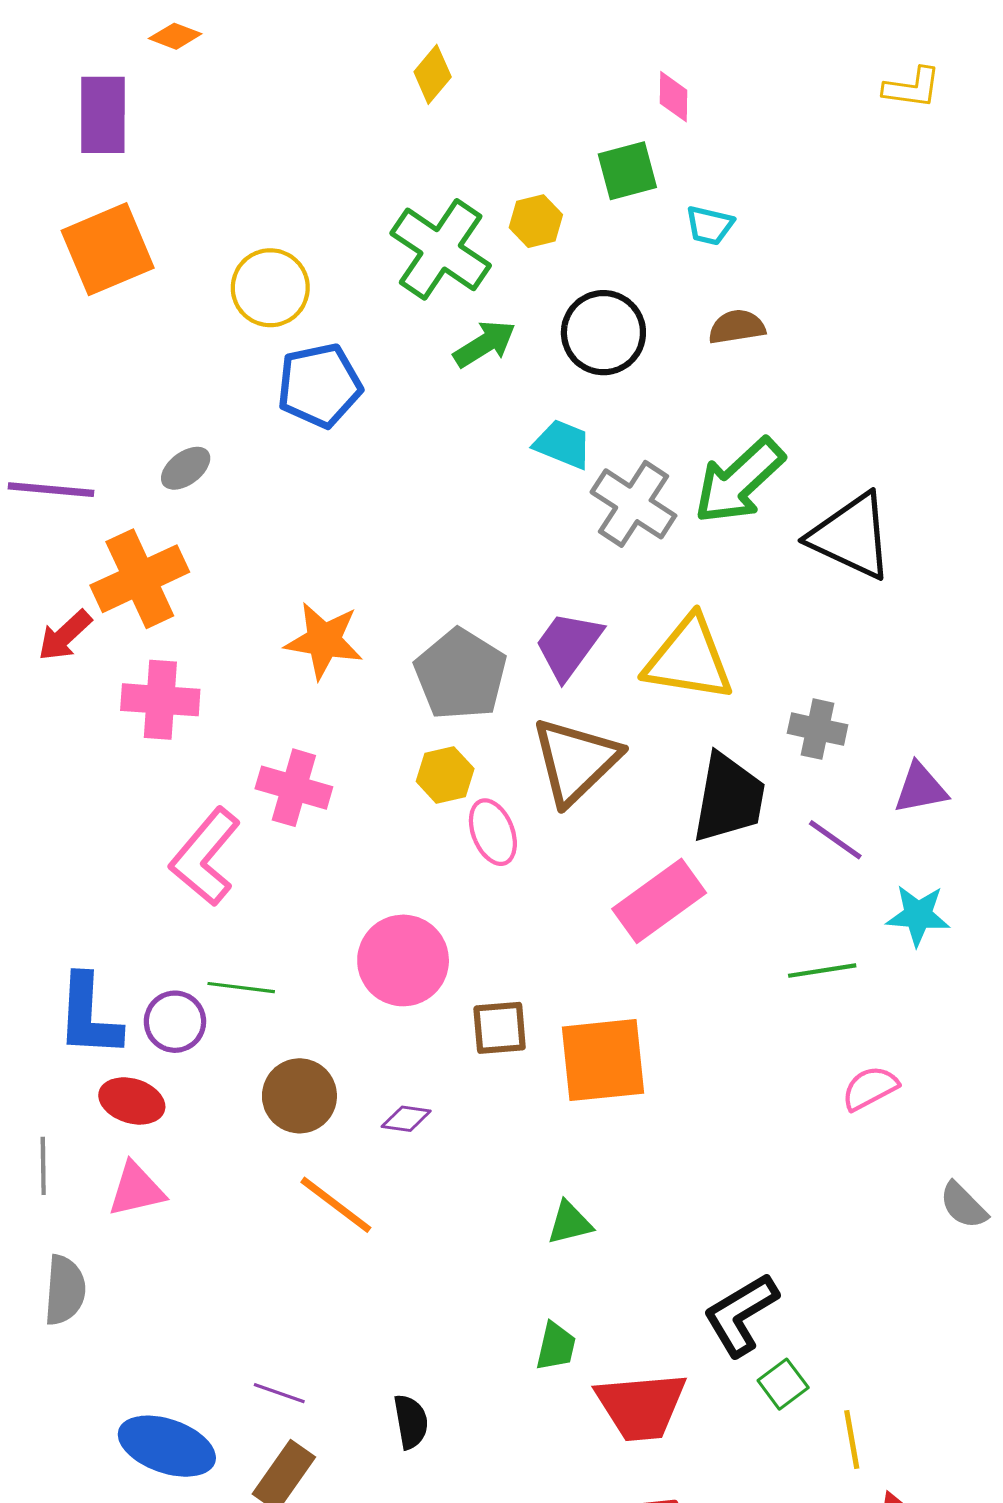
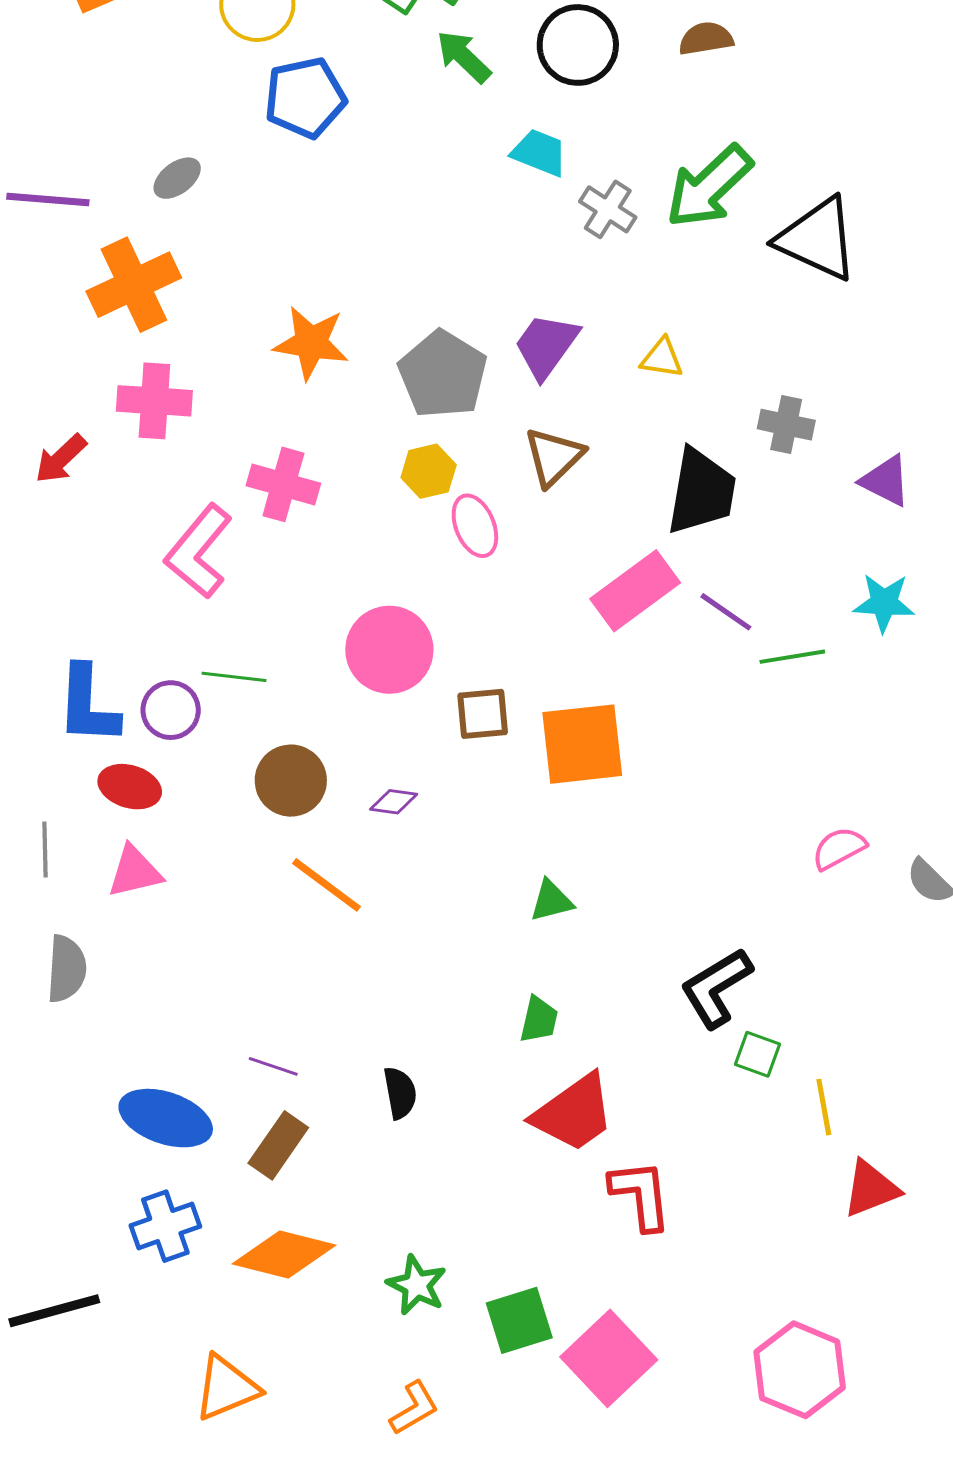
green arrow: (485, 344) -> (464, 57), turned -104
gray cross: (633, 504) -> (608, 209), size x0.7
red arrow: (65, 636) -> (61, 459), moved
yellow triangle: (689, 659) -> (662, 358), size x0.5
brown triangle: (575, 761) -> (554, 457), size x0.7
purple triangle: (920, 788) -> (885, 481), turned 38
purple line: (835, 840) -> (726, 612), moved
pink semicircle: (870, 1088) -> (839, 848), moved
green square: (783, 1384) -> (757, 1054), turned -33
red trapezoid: (641, 1406) -> (574, 1113), moved, turned -30

